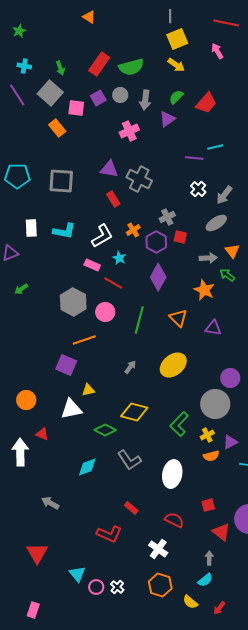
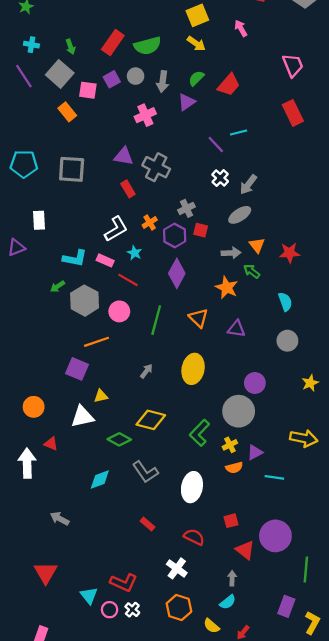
purple line: (194, 158) -> (216, 144), turned 42
cyan L-shape: (64, 231) -> (75, 258), moved
green arrow: (21, 289) -> (57, 286), moved
yellow ellipse: (173, 365) -> (193, 369), turned -40
red L-shape: (109, 534) -> (124, 583), moved

